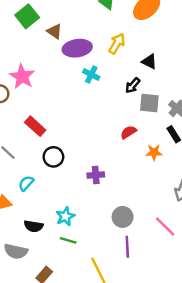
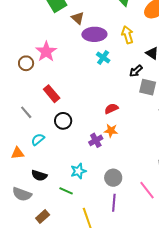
yellow arrow: (117, 44) -> (127, 35), turned -54
red semicircle: (128, 132) -> (111, 109), moved
orange star: (154, 152) -> (111, 131), moved
purple cross: (96, 175) -> (96, 140), turned -32
cyan star: (65, 216) -> (78, 171), moved

